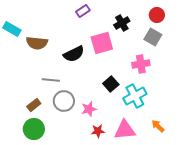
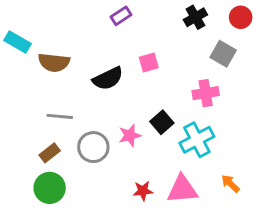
red circle: (157, 15) -> (241, 17), moved
black cross: (122, 23) -> (195, 17), moved
pink square: (102, 43) -> (149, 62), size x0.6
gray line: (51, 80) -> (60, 116), moved
pink star: (89, 109) -> (130, 135), moved

